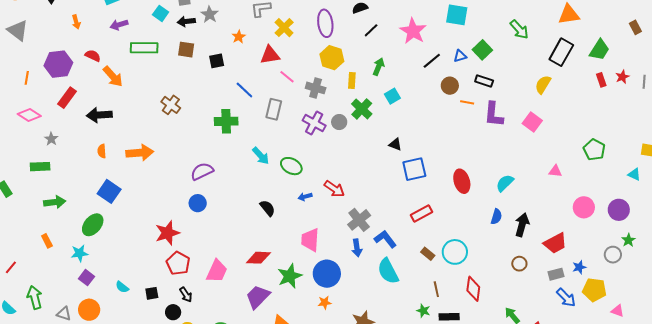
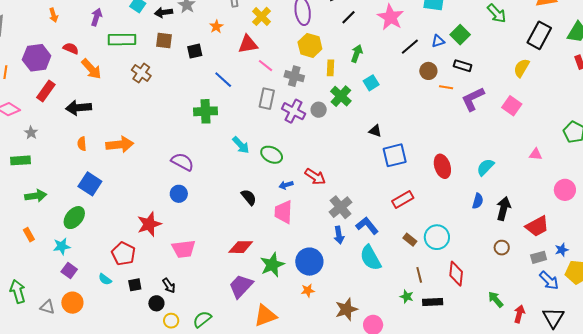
purple arrow: (119, 25) -> (96, 17), turned 126
brown cross: (171, 105) -> (141, 73), moved
gray rectangle: (274, 109) -> (267, 99), moved
purple L-shape: (494, 114) -> (473, 99), turned 60
purple semicircle: (202, 171) -> (182, 162), turned 55
pink trapezoid: (310, 240) -> (283, 212), moved
red pentagon: (178, 263) -> (124, 254), moved
pink trapezoid: (217, 271) -> (184, 249), moved, turned 60

